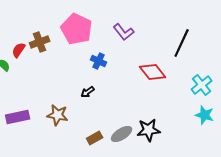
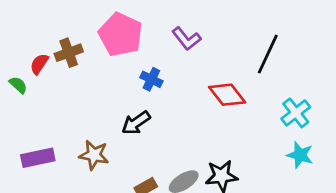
black arrow: (88, 92) -> (136, 123), size x1.5

